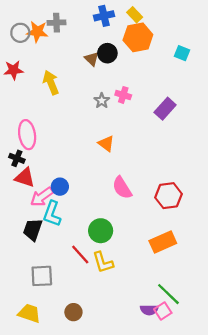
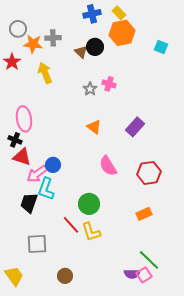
gray cross: (57, 23) -> (53, 38), moved
orange star: (37, 32) -> (33, 44), moved
red star: (14, 70) -> (12, 62), turned -30
purple rectangle: (165, 109) -> (135, 127), moved
orange rectangle: (163, 242) -> (144, 214), size x0.7
yellow trapezoid: (29, 313) -> (14, 276), moved, turned 35

